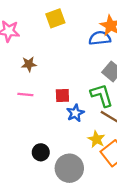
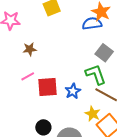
pink line: (25, 95) -> (28, 76), turned -32
red square: (62, 96) -> (47, 87), moved, size x1.5

